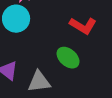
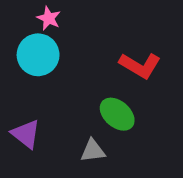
gray triangle: (39, 82) -> (93, 151), moved, size x0.7

